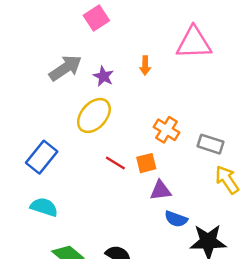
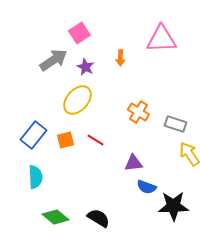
pink square: (96, 18) -> (79, 33), moved
orange square: (146, 163) -> (65, 140), moved
cyan semicircle: (44, 207) -> (35, 177), turned 70

